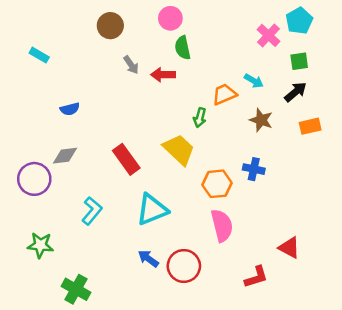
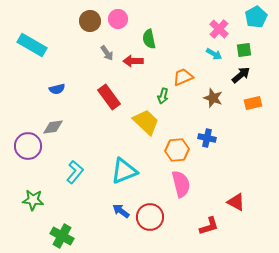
pink circle: (170, 18) -> (118, 19), moved
cyan pentagon: (299, 21) -> (256, 17), moved
cyan rectangle: (39, 55) -> (32, 45), size x1.8
cyan arrow: (254, 81) -> (214, 54), moved
red rectangle: (126, 159) -> (109, 97), moved

